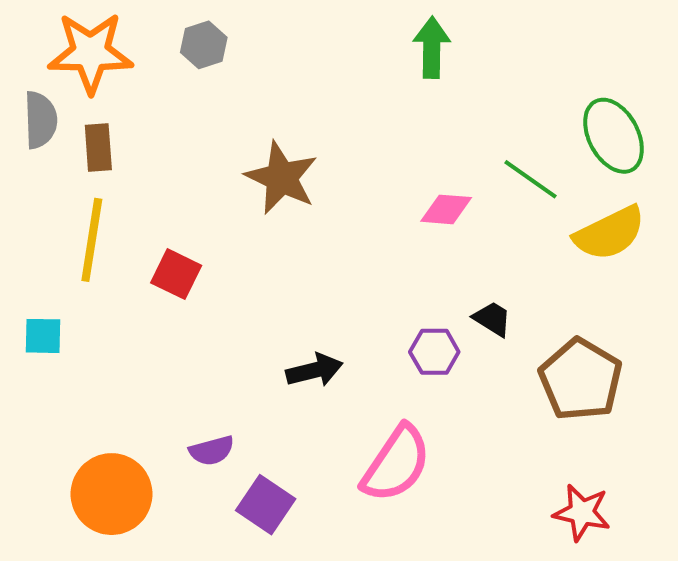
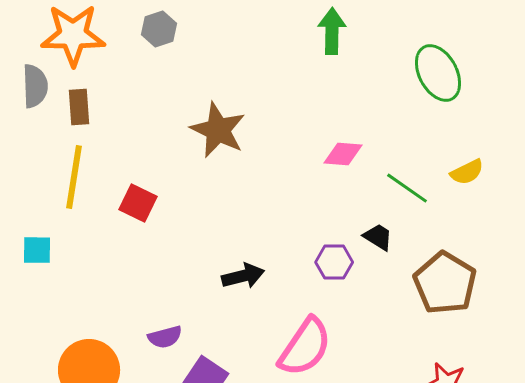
green ellipse: (614, 136) -> (438, 73), moved
green line: (530, 179) -> (407, 188), moved
yellow semicircle: (610, 233) -> (467, 172), size x0.6

